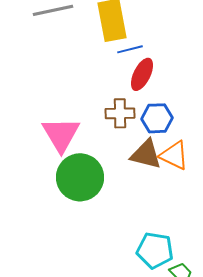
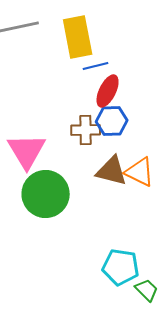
blue hexagon: (157, 118) -> (112, 121), moved

